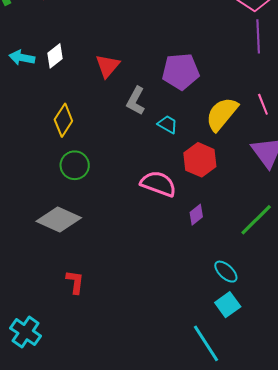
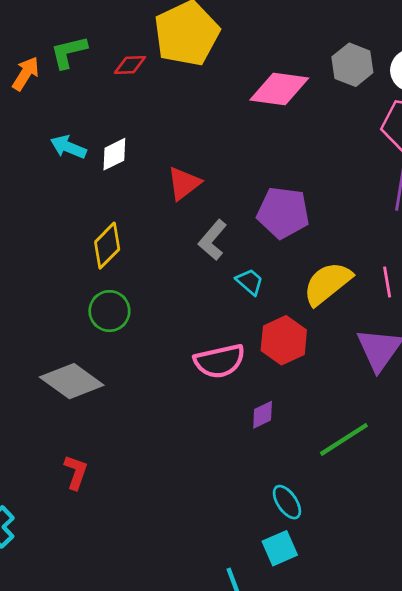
pink semicircle: (158, 184) -> (220, 361), turned 135

